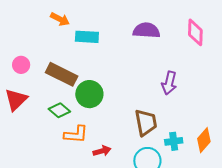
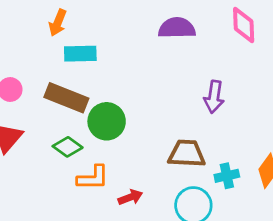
orange arrow: (60, 19) -> (58, 23), turned 90
cyan rectangle: (87, 37) -> (80, 54), moved
brown trapezoid: (146, 123) -> (187, 154), turned -72

